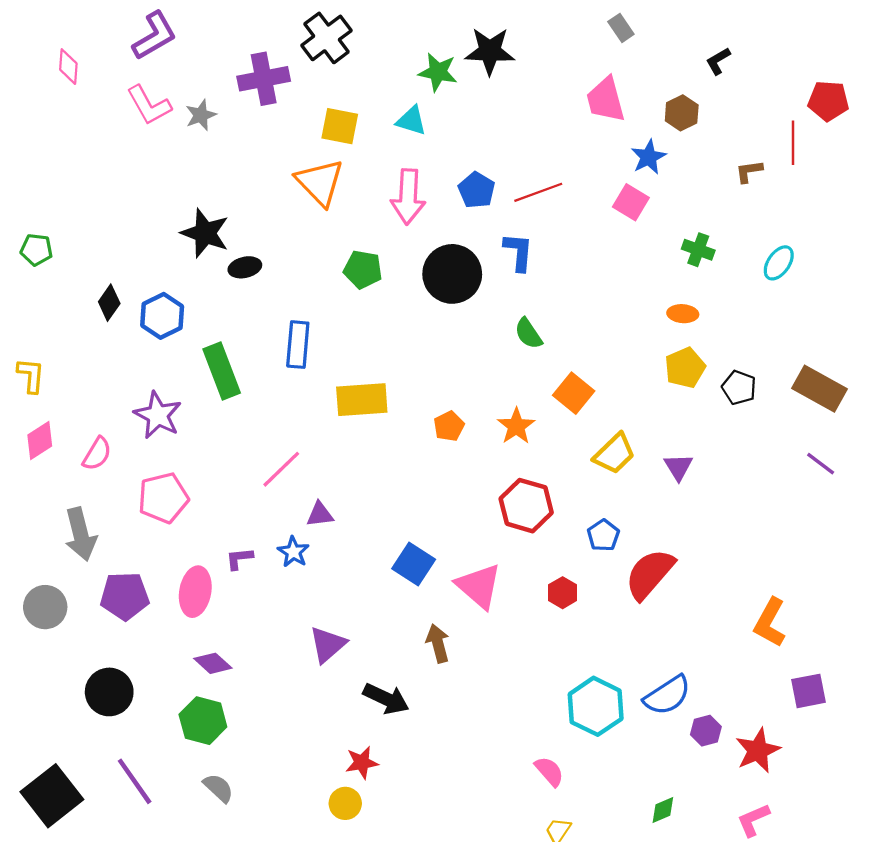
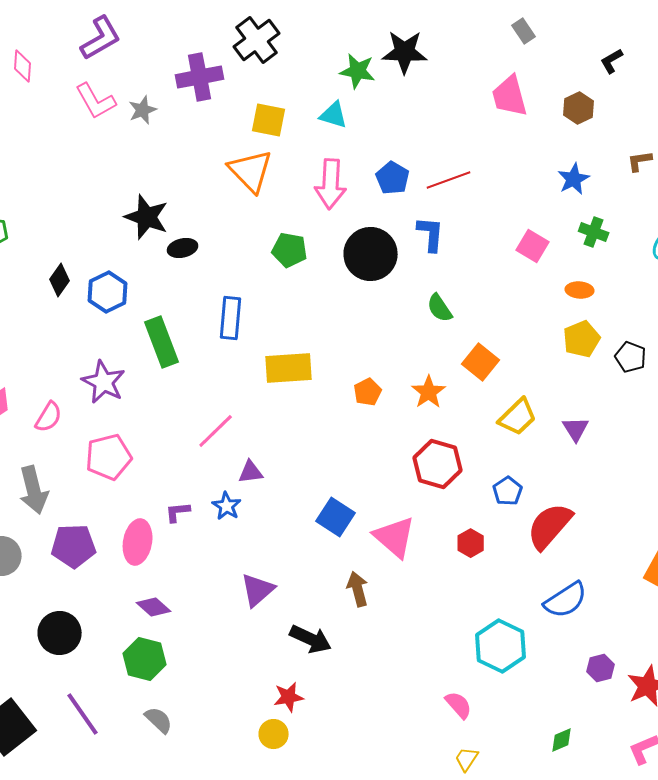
blue star: (649, 157) -> (574, 179), moved
pink square: (631, 202) -> (533, 246), moved
blue semicircle: (667, 695) -> (566, 600), moved

